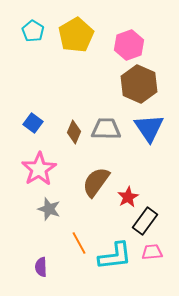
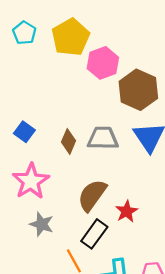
pink hexagon: (129, 45) -> (103, 63), moved
black rectangle: (145, 221) -> (94, 234), moved

